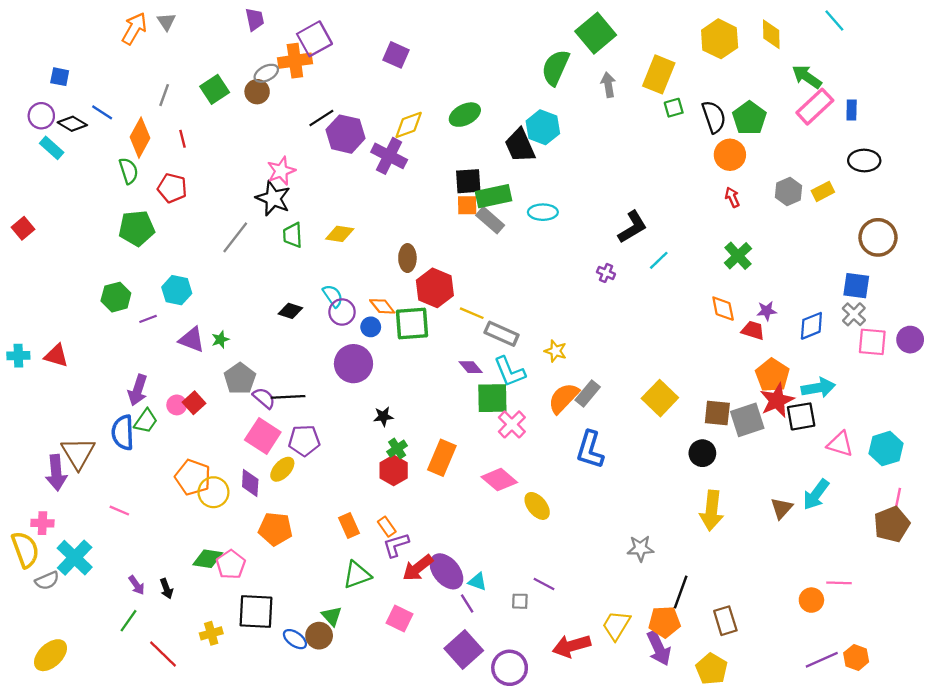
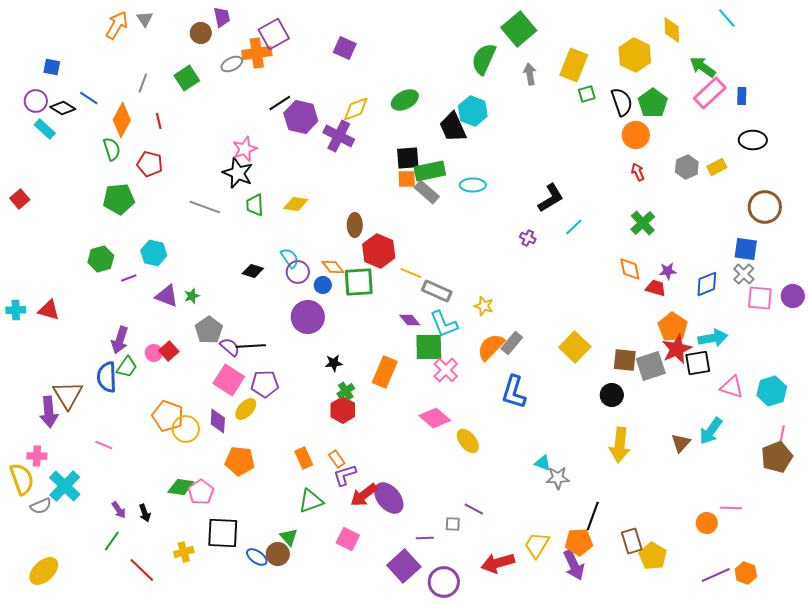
yellow hexagon: (720, 39) -> (635, 55), moved
brown circle: (257, 92) -> (201, 33), moved
gray line: (235, 237) -> (205, 207), turned 72
orange rectangle: (442, 458) -> (385, 372), moved
cyan triangle: (477, 582) -> (543, 463), moved
purple line: (467, 604) -> (425, 538), moved, turned -60
yellow pentagon: (712, 669) -> (653, 556), moved

